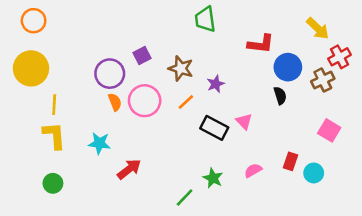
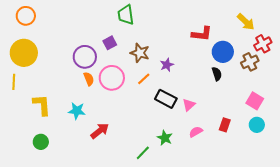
green trapezoid: (205, 19) -> (126, 15), moved
yellow line: (54, 105) -> (14, 82), moved
pink triangle: (244, 121) -> (189, 105), moved, turned 32
cyan circle: (314, 173) -> (257, 125), moved

